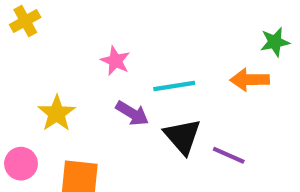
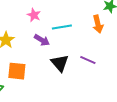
orange arrow: (250, 80) -> (98, 24), turned -102
black triangle: (183, 136) -> (60, 63), moved

